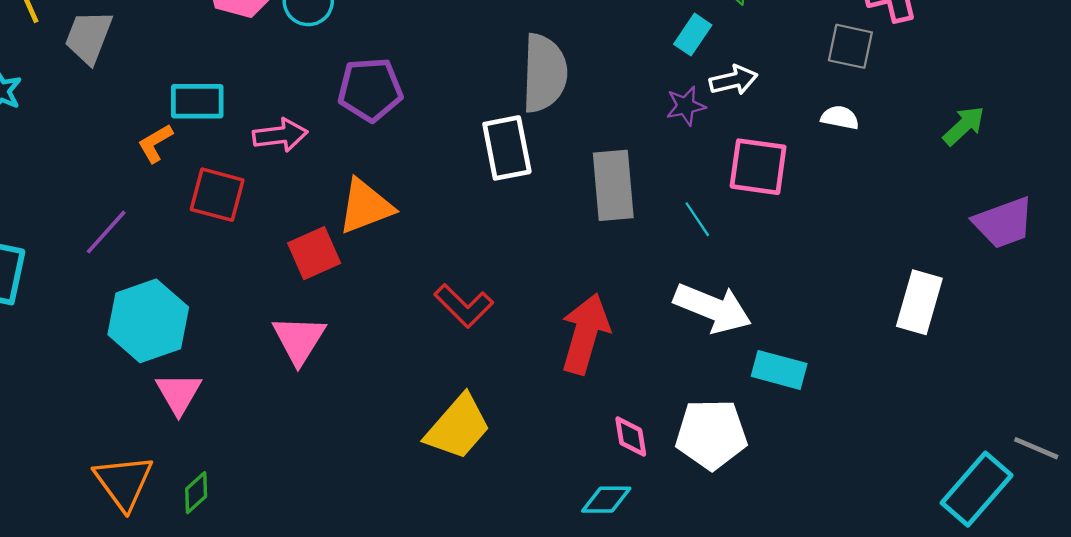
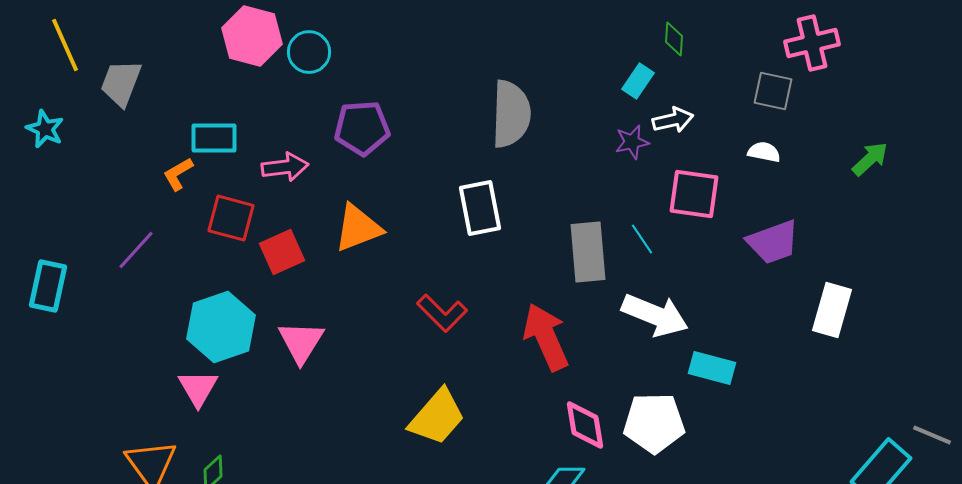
white rectangle: (507, 148) -> (480, 208), moved
gray rectangle: (613, 185) -> (588, 252), moved
purple trapezoid: (1003, 223) -> (773, 242), moved
red square: (314, 253) -> (282, 252), moved
cyan hexagon: (148, 321) -> (221, 327), moved
red arrow: (585, 334) -> (546, 337), turned -40
pink diamond: (631, 437) -> (585, 425), size x1.4

